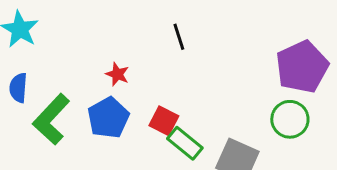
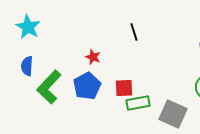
red square: (164, 121) -> (124, 88), turned -30
green rectangle: (185, 143) -> (138, 103), turned -50

